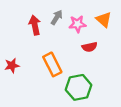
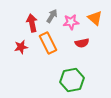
orange rectangle: (52, 64) -> (48, 43), moved
red star: (12, 66) -> (21, 47), moved

